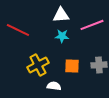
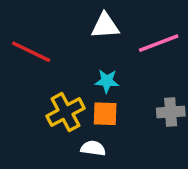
cyan star: (62, 36) -> (107, 81), moved
orange square: (72, 66) -> (105, 114), moved

